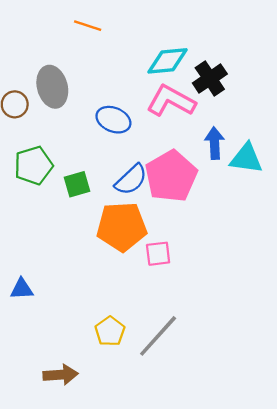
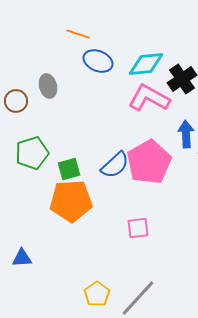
gray ellipse: (52, 87) -> (48, 86), size x0.7
blue ellipse: (113, 120) -> (98, 61), moved
orange pentagon: (122, 227) -> (71, 201), moved

